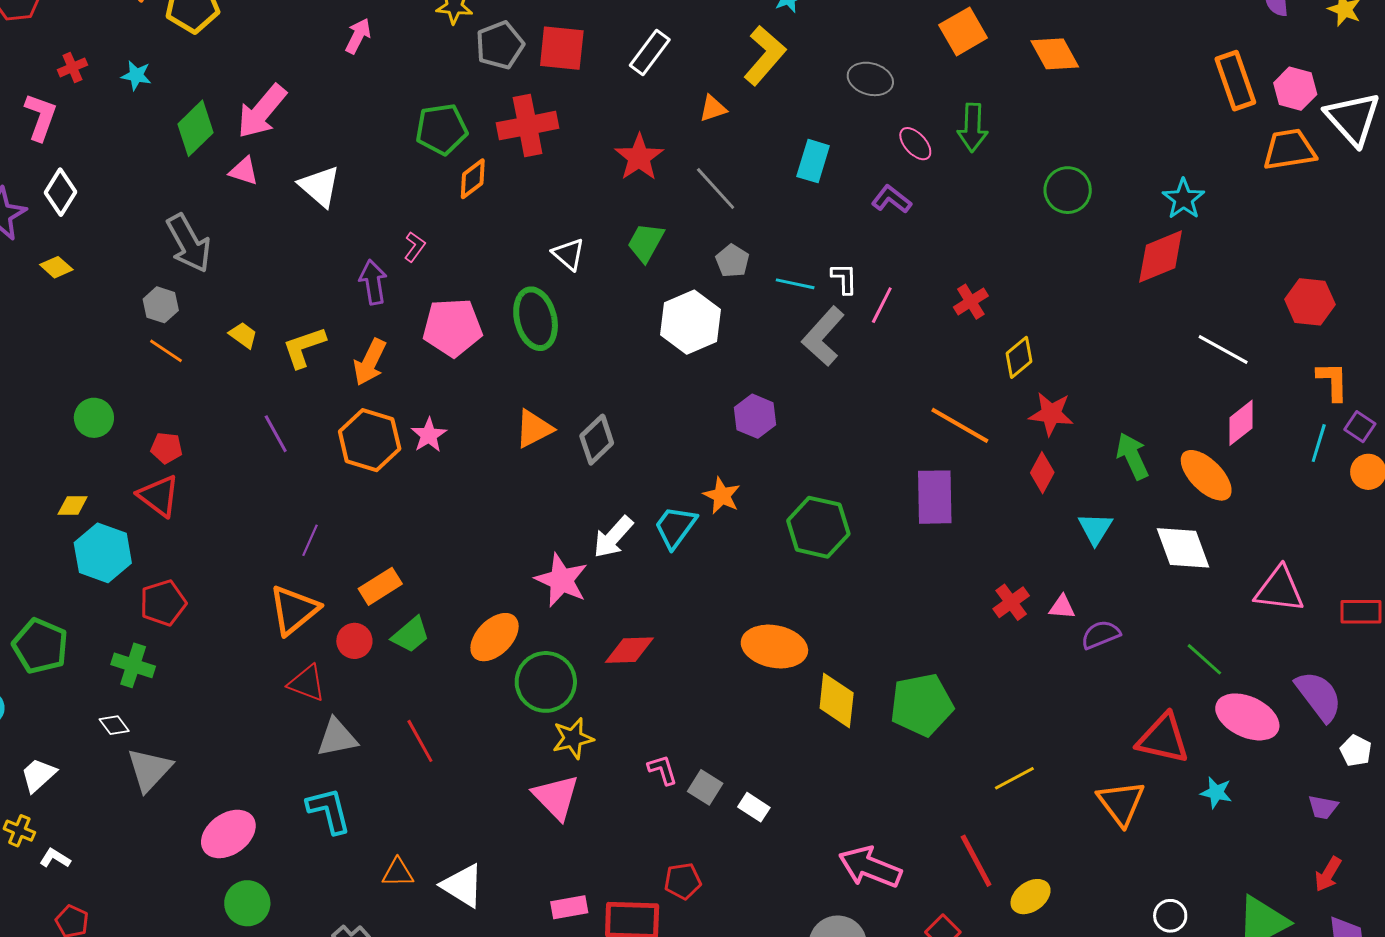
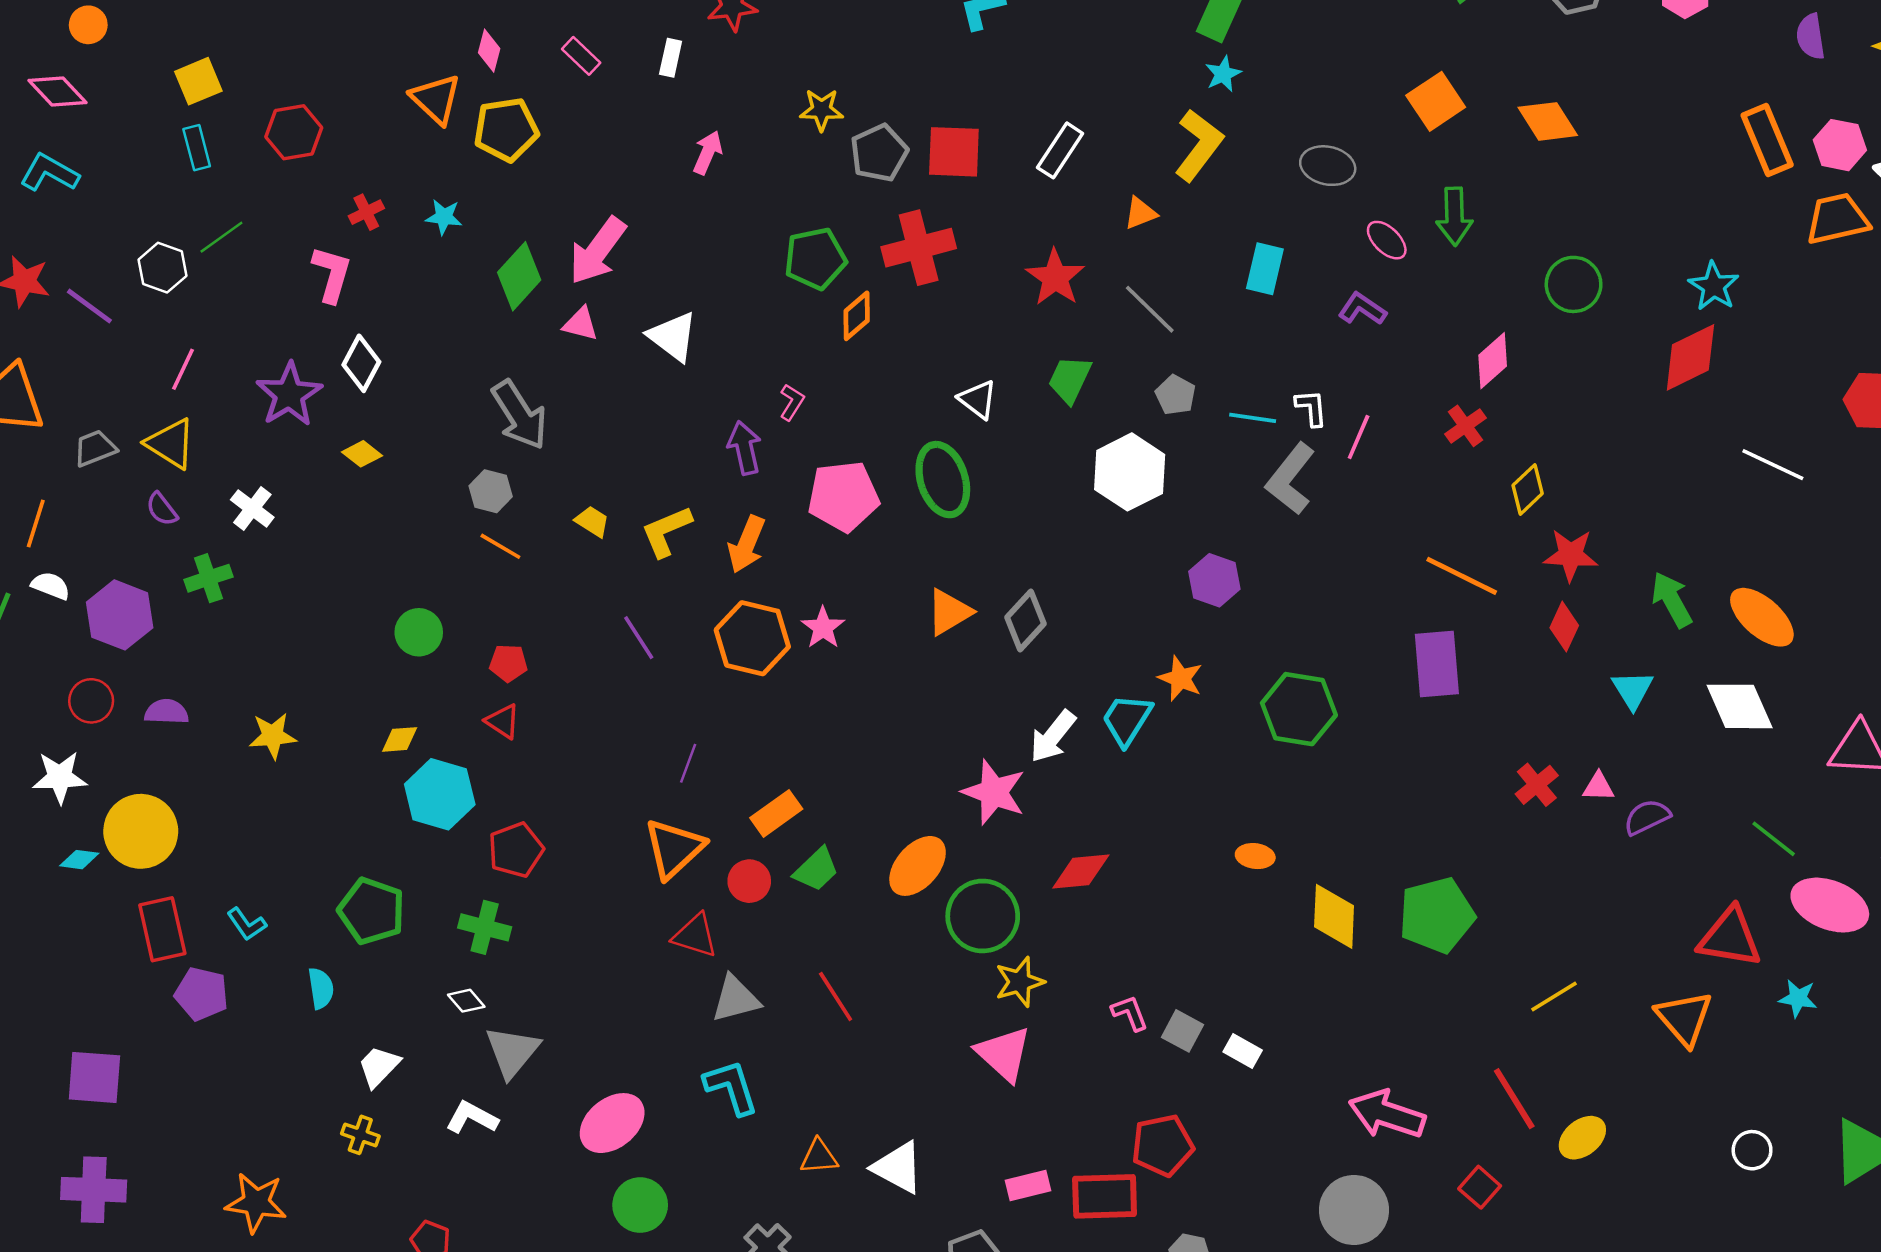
pink diamond: (1241, 423) -> (1493, 361), moved
red triangle: (159, 496) -> (503, 721), size x0.7
orange ellipse: (774, 647) -> (1255, 856), size x0.5
white L-shape: (55, 858) -> (472, 1118), moved, size x1.4
red pentagon: (683, 881) -> (1163, 1145), size x1.4

